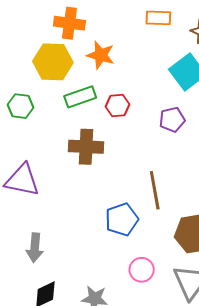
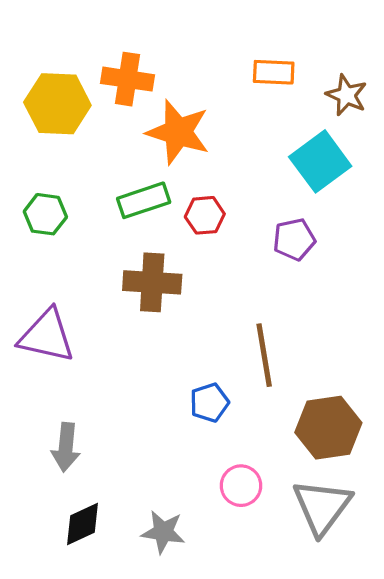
orange star: (101, 55) -> (178, 132), size x1.4
yellow hexagon: (53, 62) -> (57, 104), moved
blue pentagon: (122, 219) -> (209, 403), size x0.7

